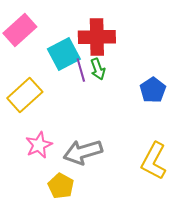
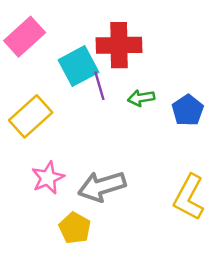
green arrow: (98, 69) -> (141, 98), moved, turned 100

